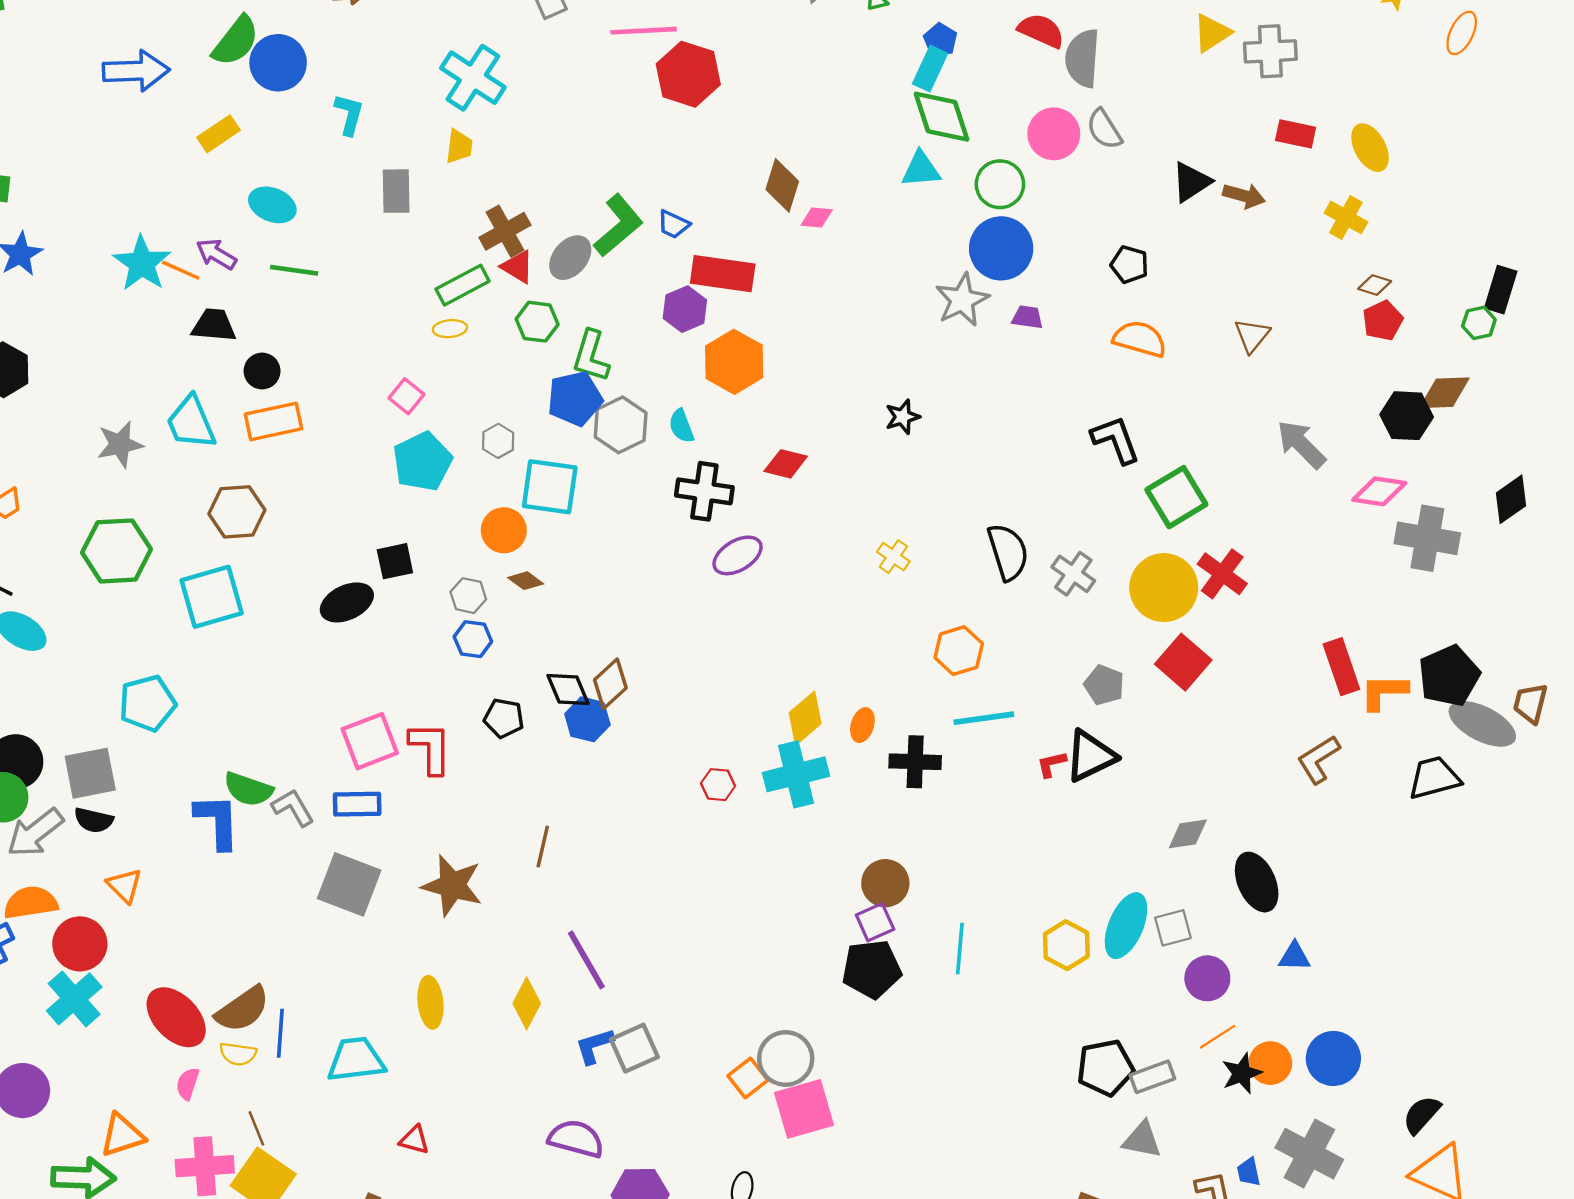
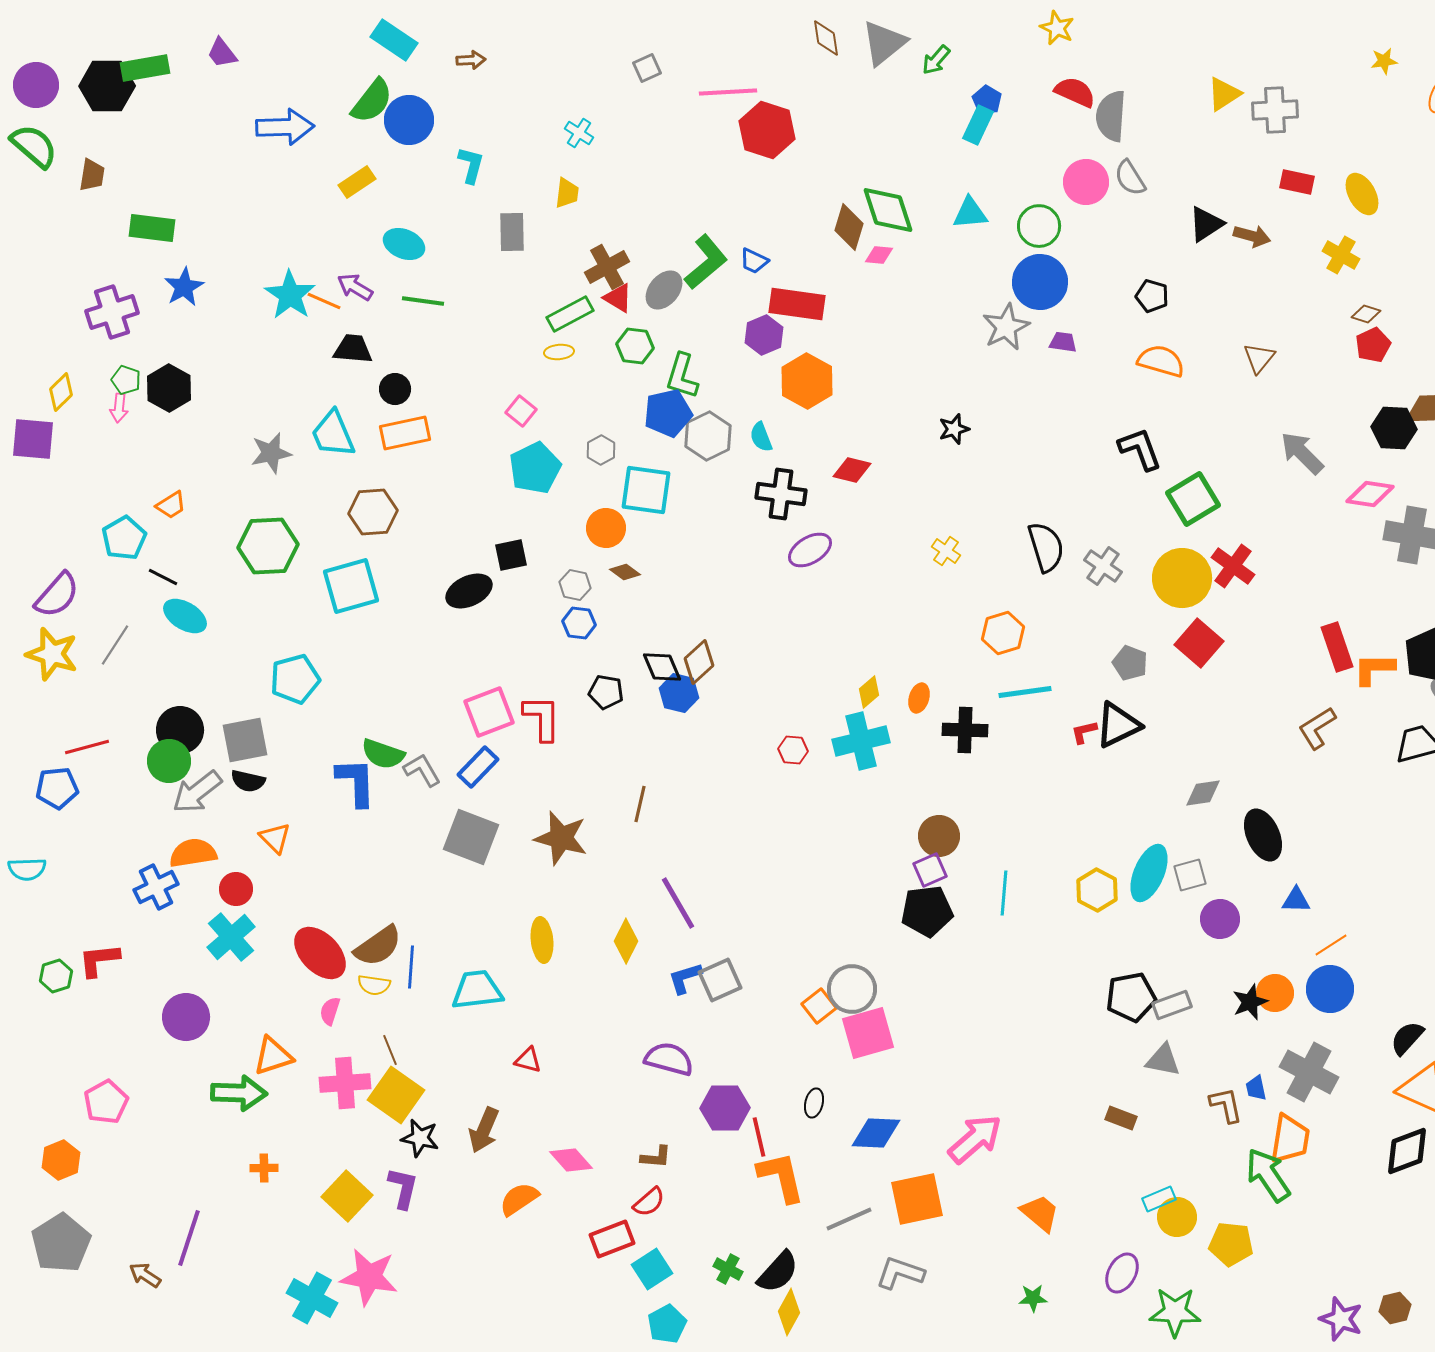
cyan cross: (473, 78) -> (579, 133), size x0.5
green diamond: (942, 117) -> (888, 210), moved
yellow diamond: (805, 718) -> (869, 692), size x0.7
blue rectangle: (357, 804) -> (478, 767), turned -45
red circle: (80, 944) -> (236, 889), size x0.7
orange line: (1218, 1037) -> (1331, 945), moved

